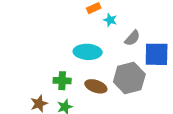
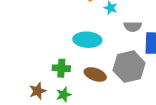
gray semicircle: (132, 38) -> (133, 26), turned 48

